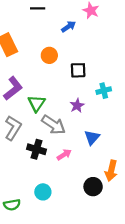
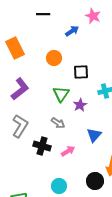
green triangle: (36, 103) -> (61, 94), moved
gray arrow: (54, 125) -> (58, 123), size x0.6
cyan circle: (43, 192) -> (59, 186), moved

